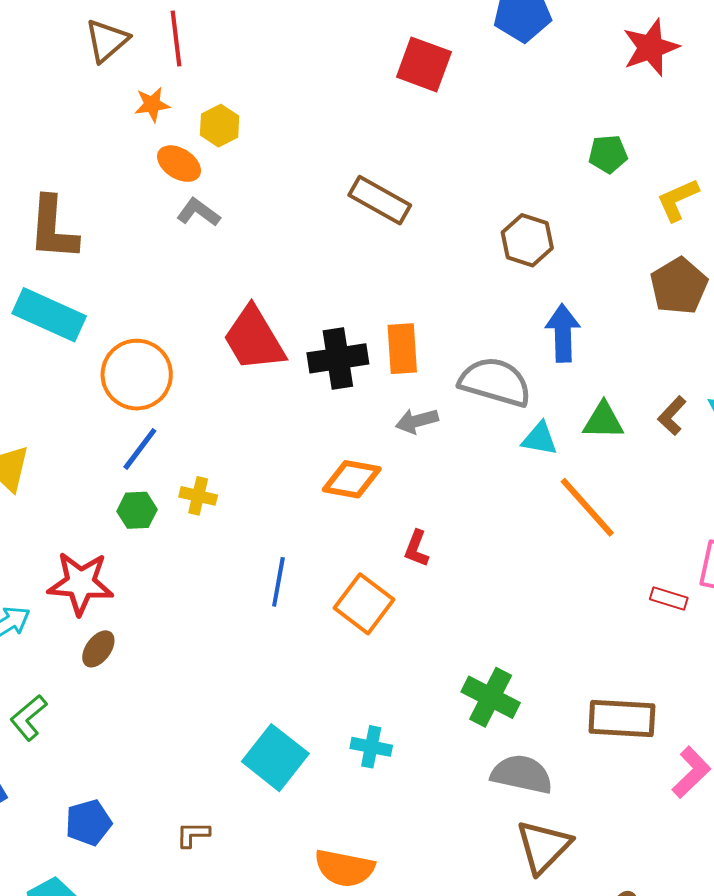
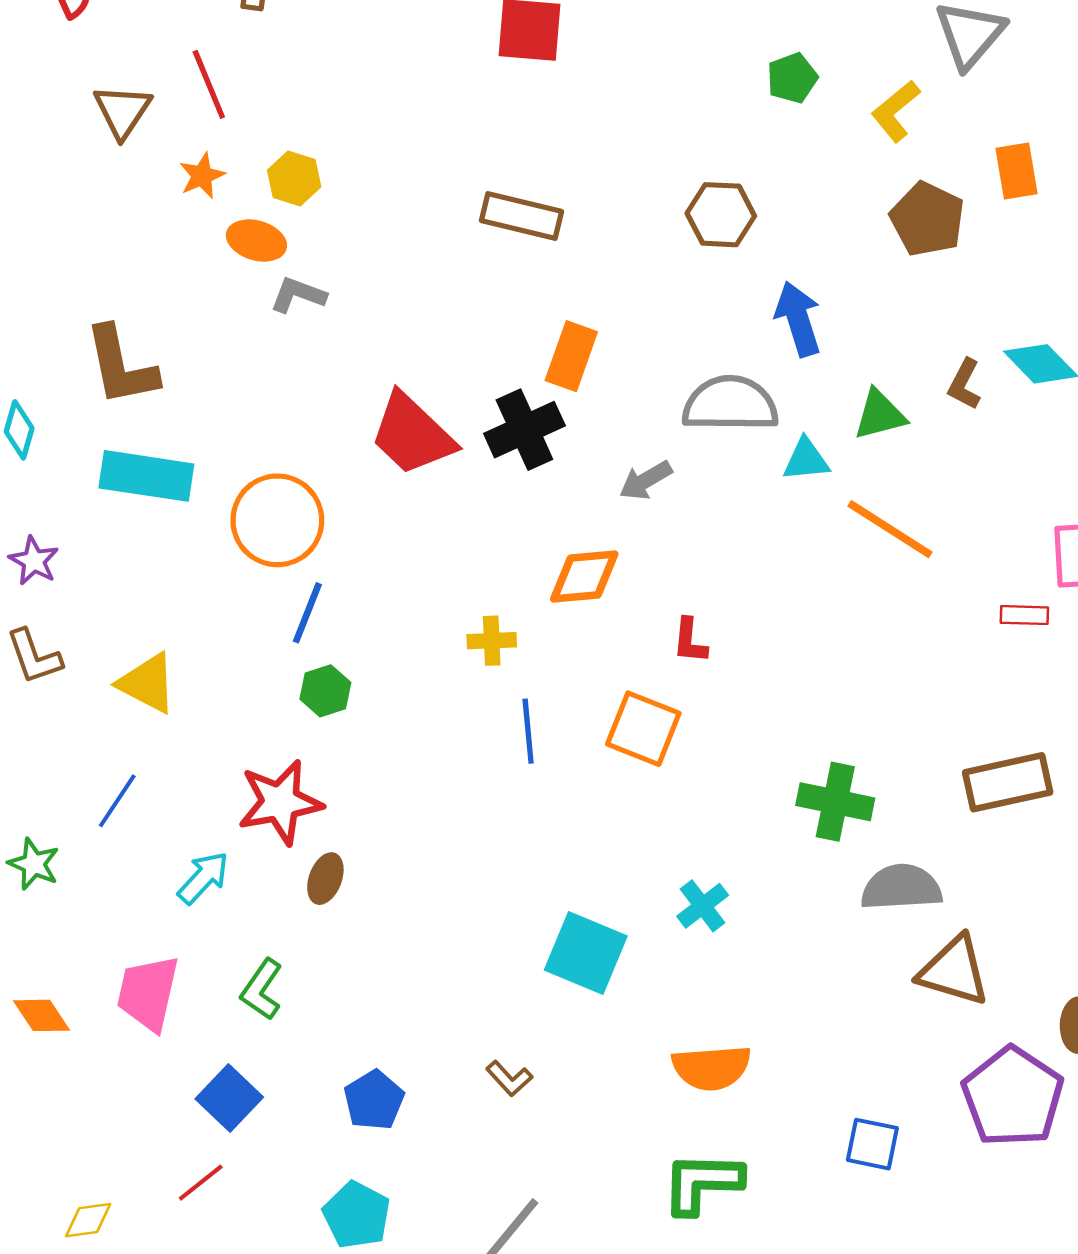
orange rectangle: (402, 349) -> (571, 356), moved, turned 39
yellow cross: (198, 496) -> (492, 641), moved
cyan cross: (371, 747) -> (703, 906), turned -33
brown L-shape: (193, 834) -> (509, 1078), turned -117
brown triangle: (543, 847) -> (954, 971), turned -42

